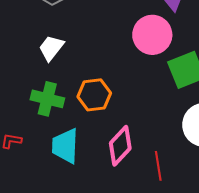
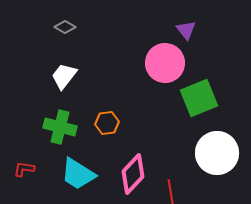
orange hexagon: (94, 95) -> (107, 123), size x0.7
cyan trapezoid: (65, 146) -> (78, 174), turned -60

